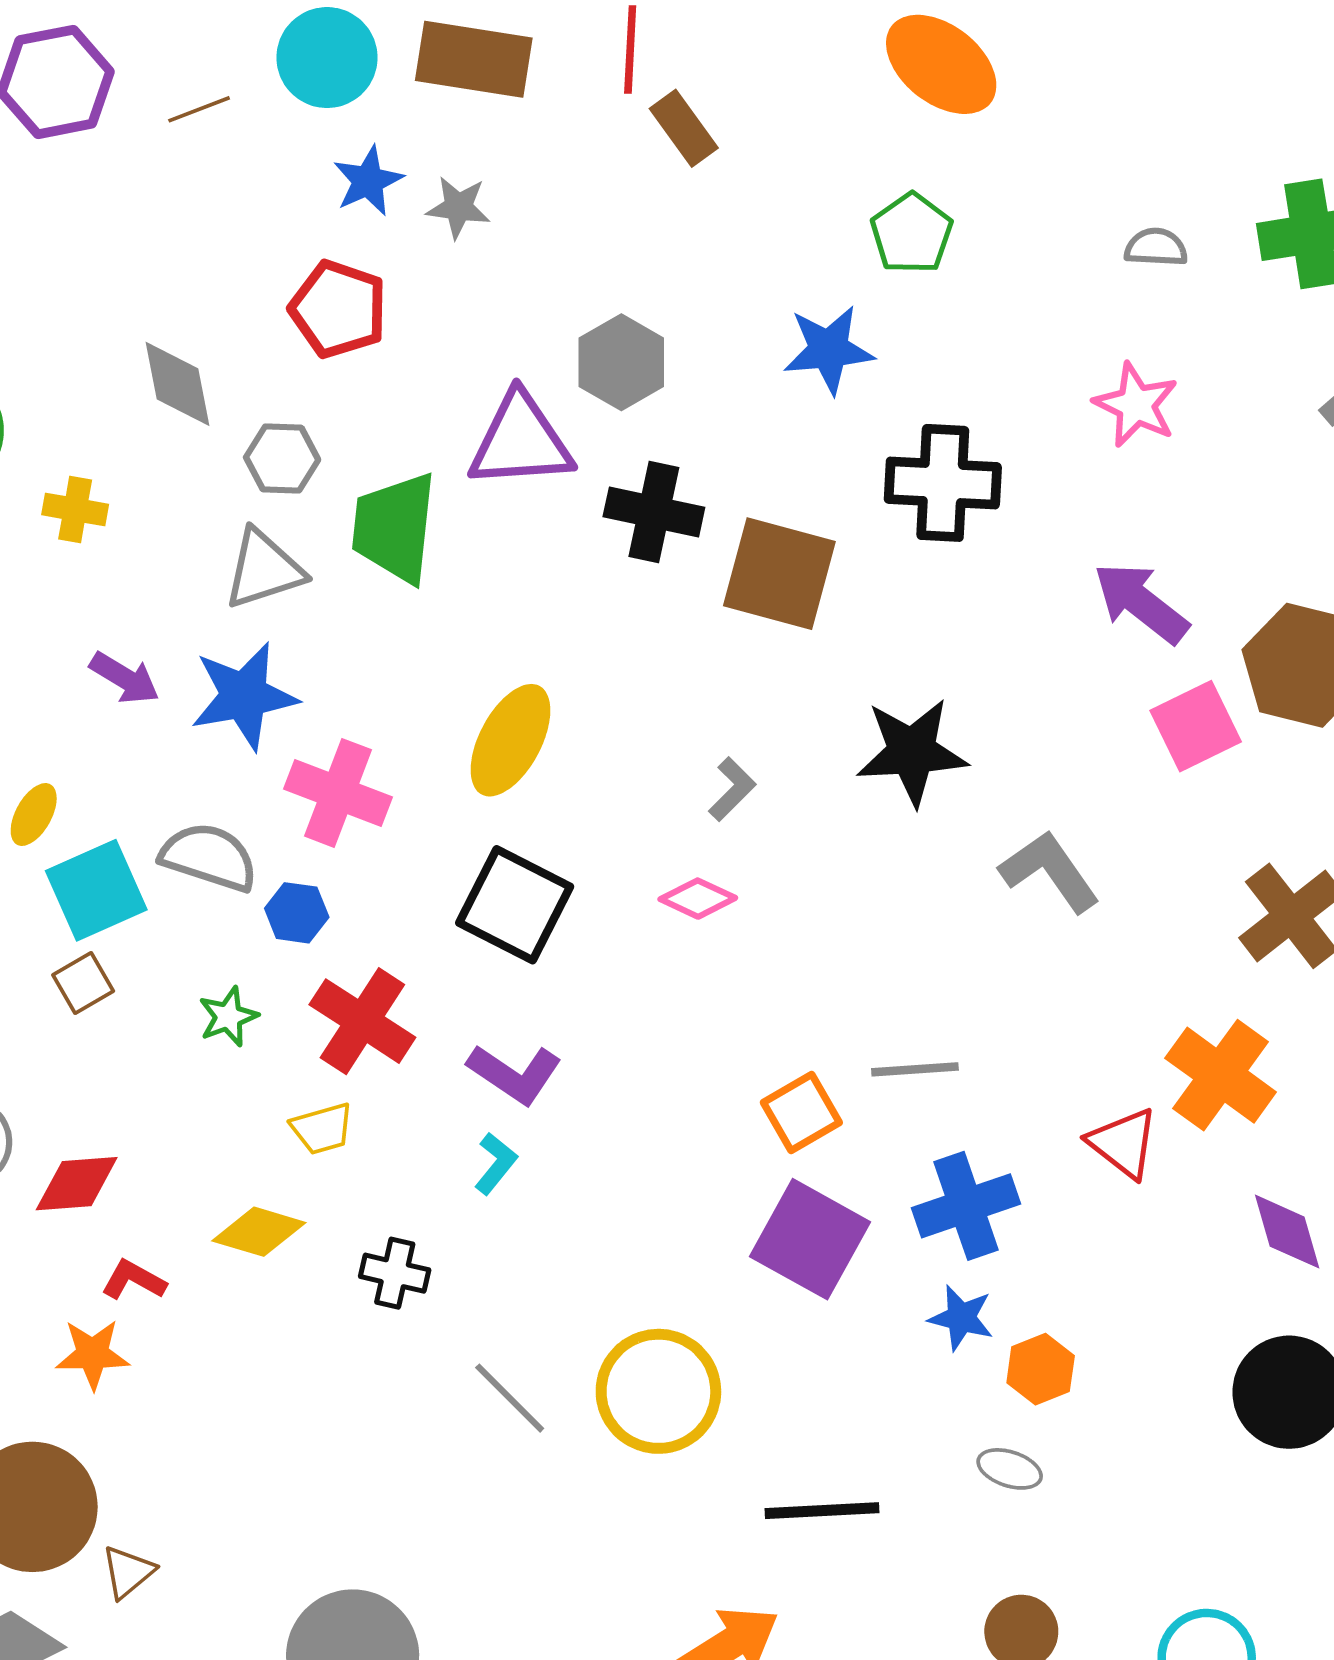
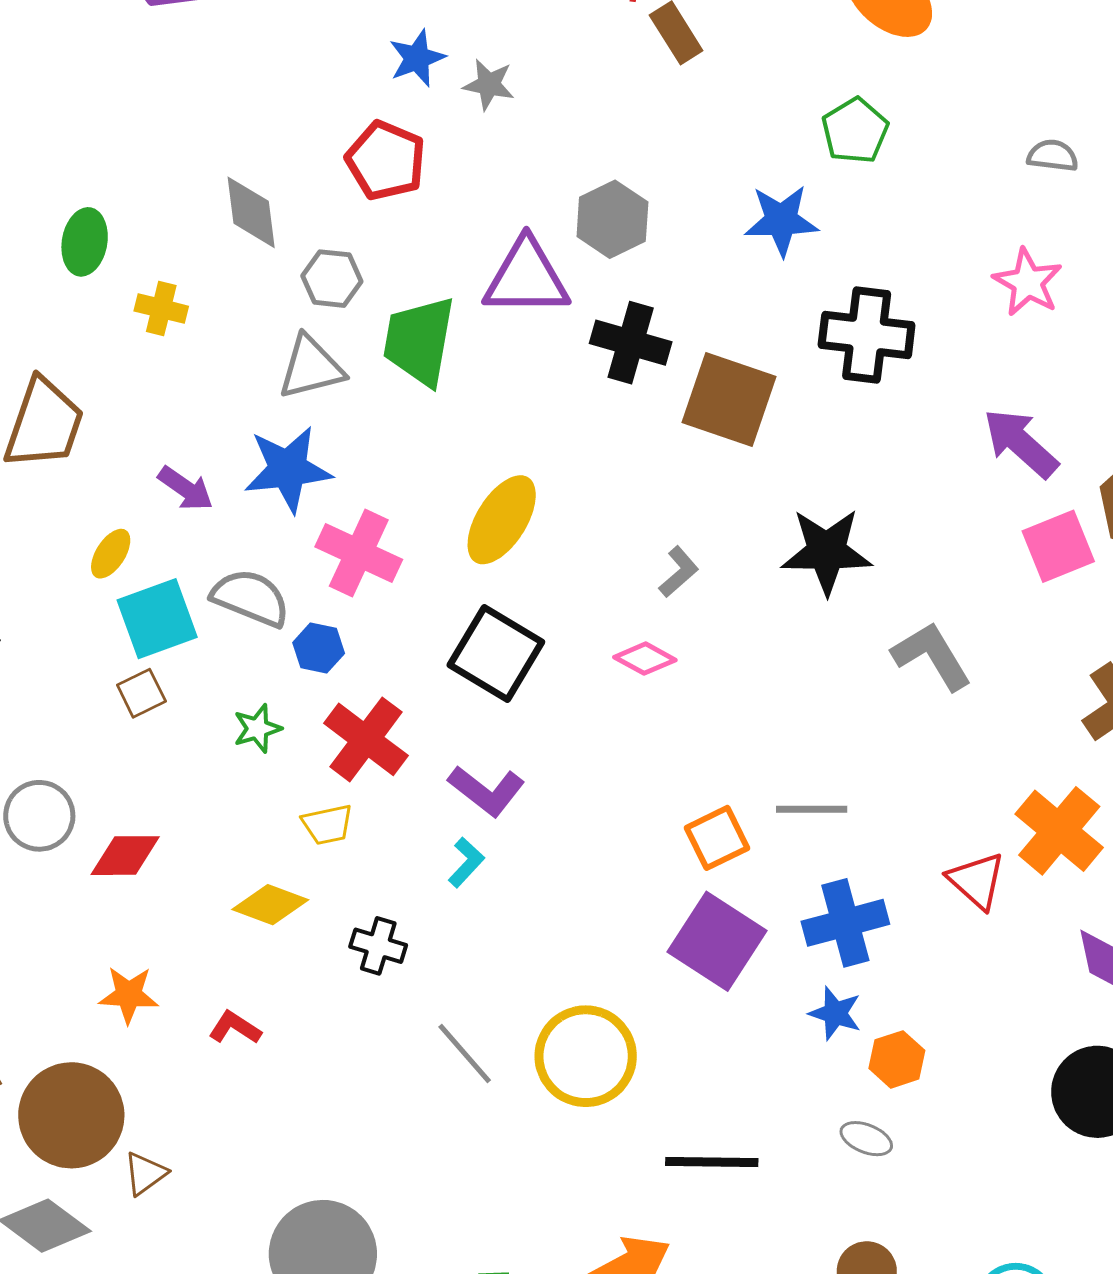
purple arrow: (125, 678) -> (186, 488), moved
red L-shape: (134, 1280) -> (235, 1028), moved

